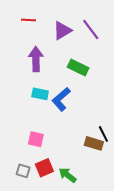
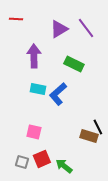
red line: (28, 20) -> (16, 19), moved

